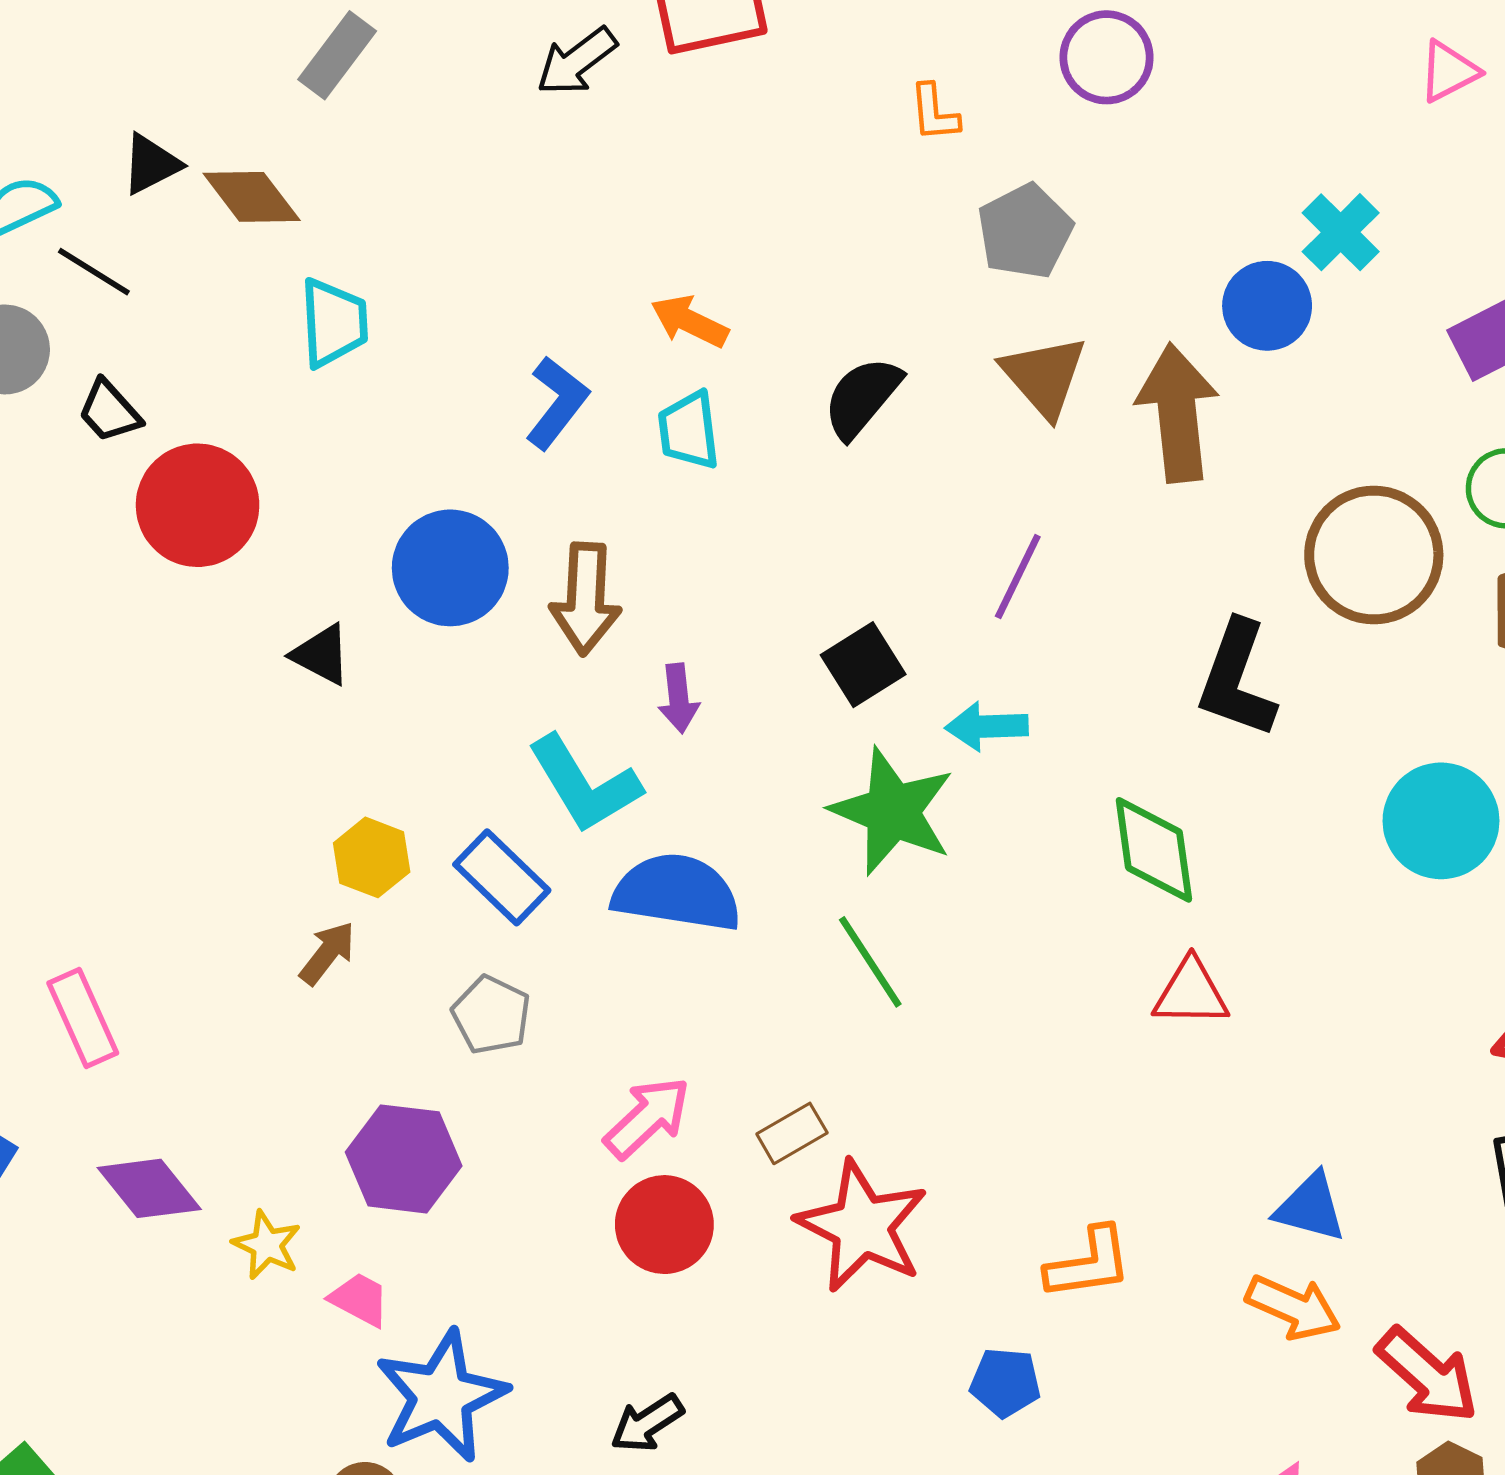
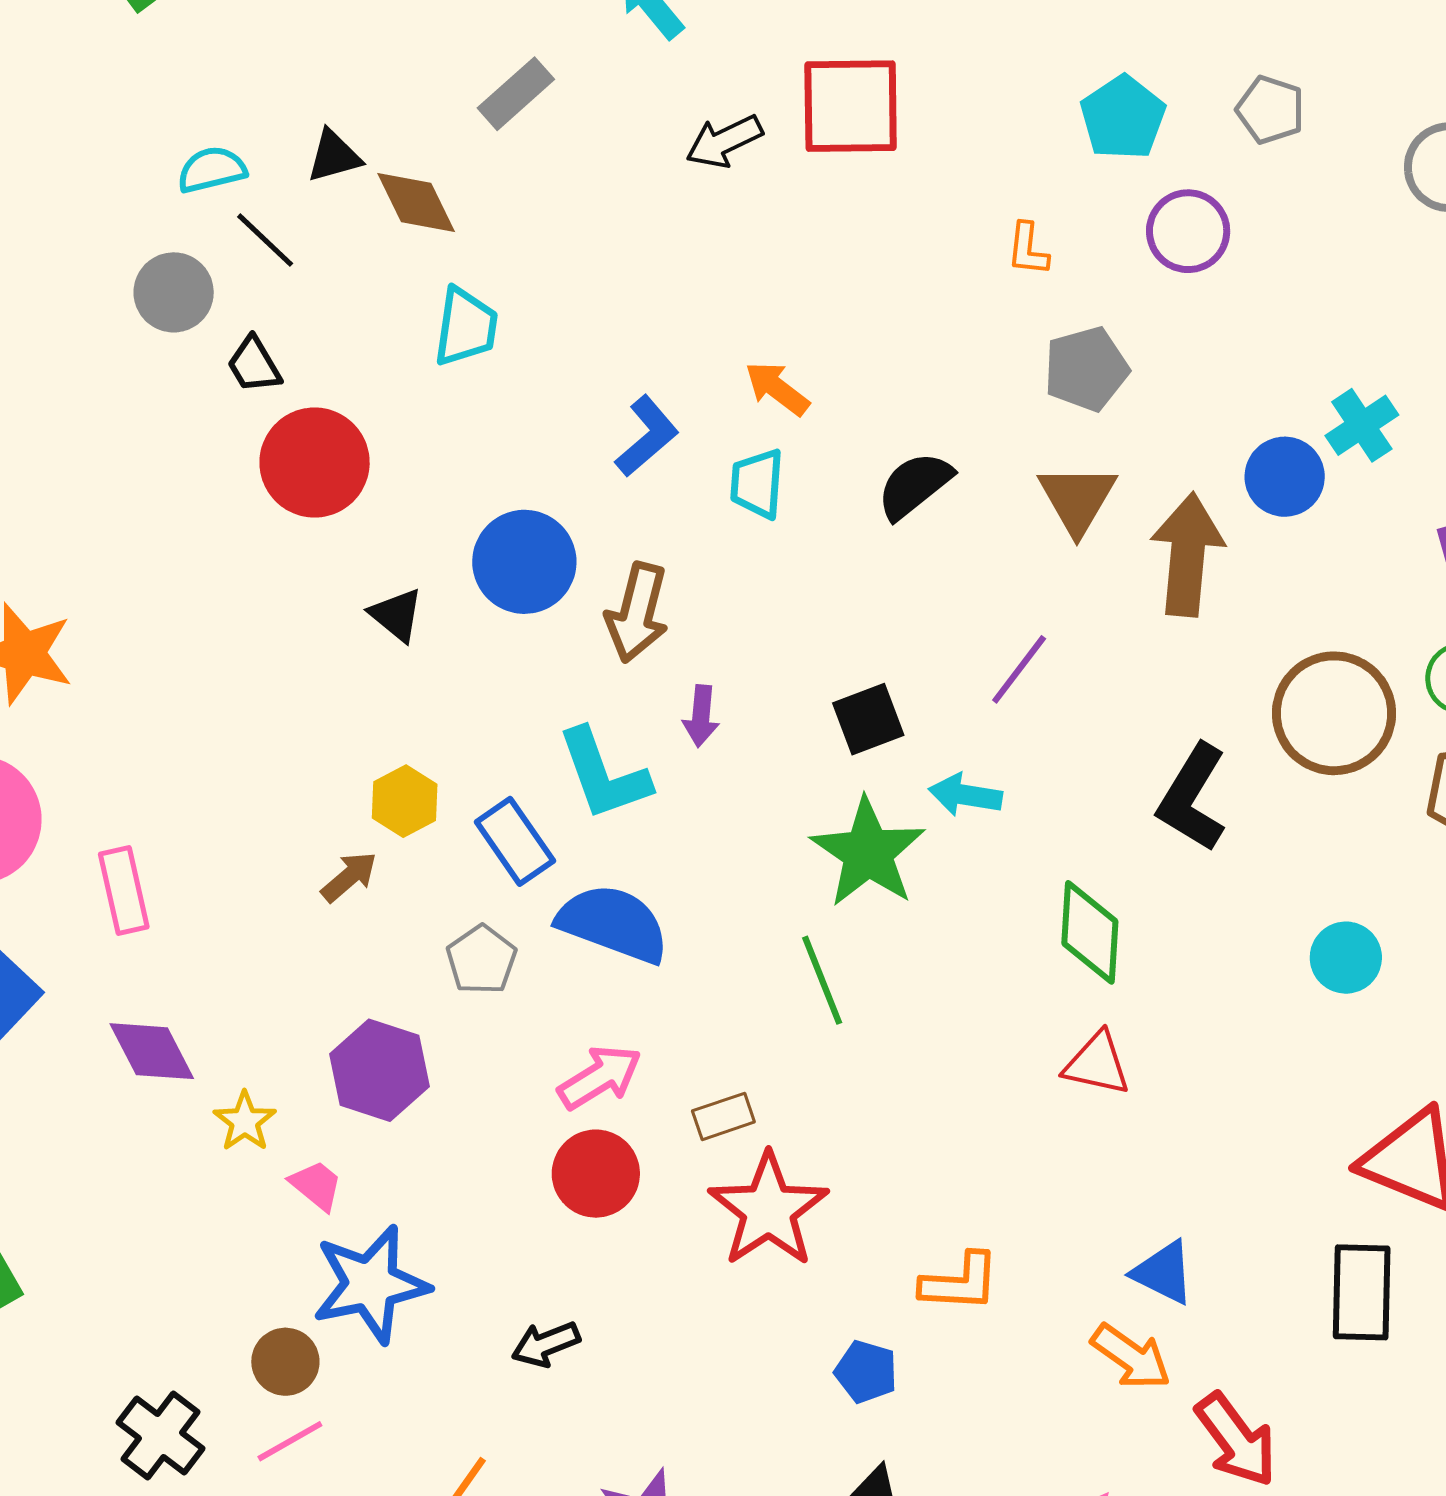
cyan circle: (1441, 821) -> (1346, 958), size x0.7
blue semicircle: (677, 893) -> (613, 923), moved

